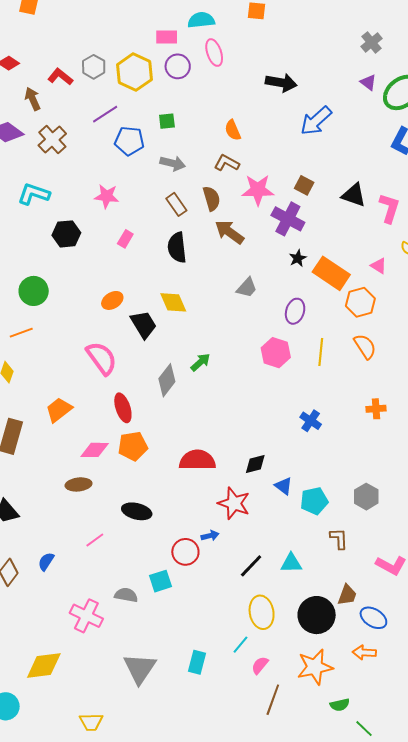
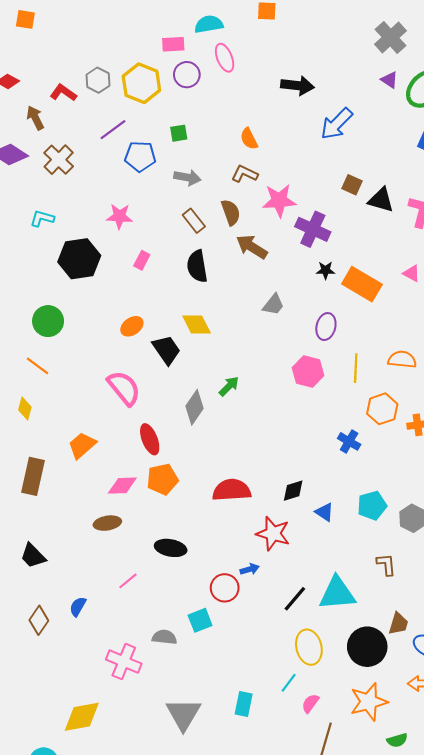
gray cross: (372, 42) -> (390, 37), size x1.4
brown square: (304, 185) -> (352, 185), moved
cyan L-shape: (34, 194) -> (42, 218), size x0.7
black hexagon: (66, 234) -> (79, 259), size x1.4
black star: (298, 258) -> (326, 270), turned 30
orange hexagon: (360, 302) -> (382, 409), moved
orange line: (21, 333) -> (38, 366), turned 60
orange semicircle: (365, 346) -> (402, 360), turned -48
cyan pentagon: (314, 501) -> (372, 506), moved
cyan triangle: (291, 563) -> (337, 593), size x1.6

